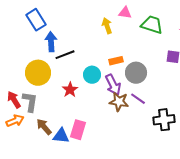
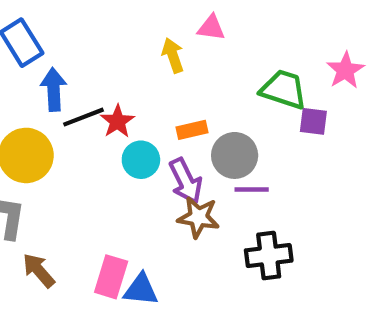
green trapezoid: (152, 25) -> (284, 89), moved
red star: (70, 90) -> (117, 121), moved
purple line: (138, 99) -> (252, 190), moved, turned -35
black cross: (164, 120) -> (269, 256), moved
blue triangle: (61, 136) -> (141, 290), moved

